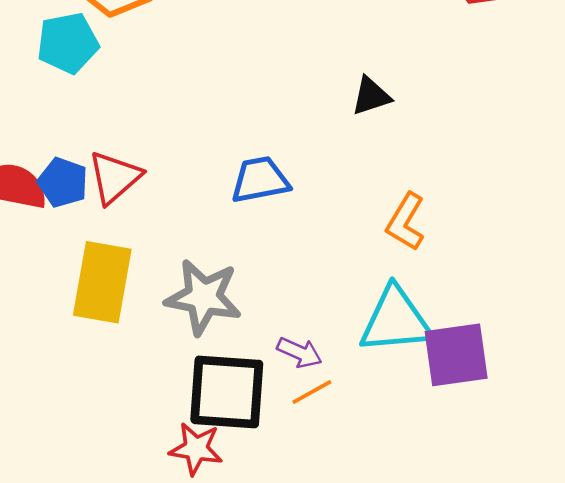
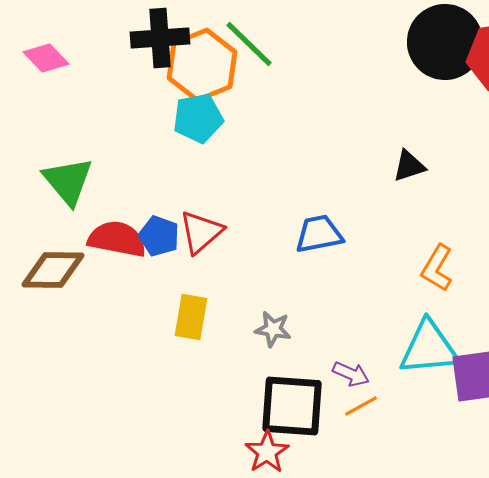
cyan pentagon: (68, 43) -> (198, 118), moved
yellow rectangle: (102, 282) -> (191, 317), size x0.7
gray star: (203, 297) -> (273, 329), size x0.6
red star: (196, 449) -> (267, 452), turned 30

